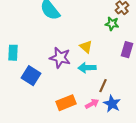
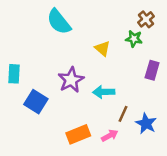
yellow triangle: (86, 47) -> (102, 48), moved
purple star: (60, 58) -> (71, 80), turned 30
blue star: (112, 104) -> (146, 123), moved

